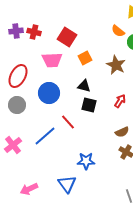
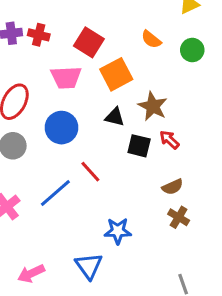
orange semicircle: (118, 31) -> (151, 39), moved
orange square: (85, 58) -> (116, 74), size x1.5
brown star: (116, 65) -> (153, 106), moved
red arrow: (120, 101) -> (169, 140), turned -80
black square: (89, 105) -> (139, 146), moved

